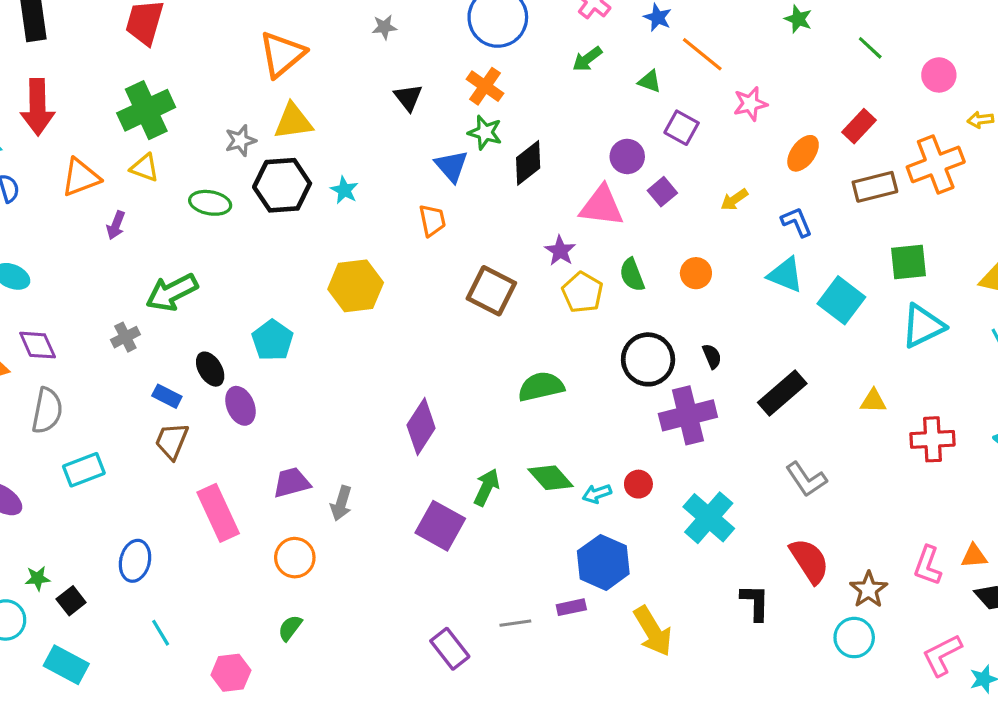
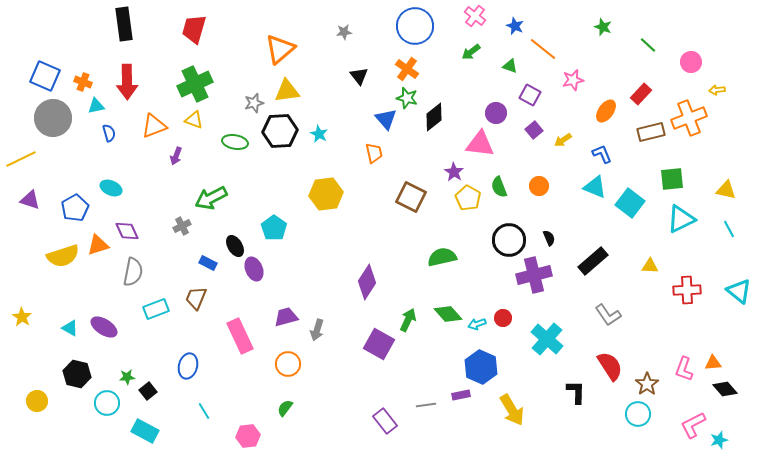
purple square: (662, 192) -> (534, 130), moved
brown trapezoid: (172, 441) -> (196, 298), moved

